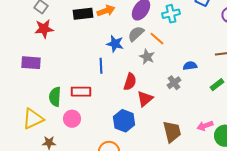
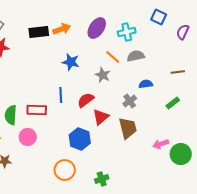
gray semicircle: (136, 34) -> (136, 56), moved, turned 30
blue line: (101, 66) -> (61, 95), moved
red semicircle: (130, 82) -> (86, 100), turned -144
brown trapezoid: (172, 132) -> (128, 128), moved

